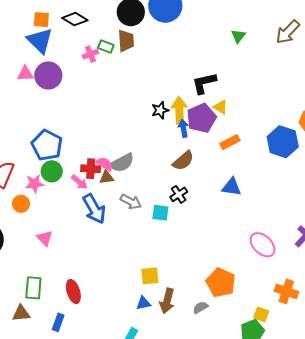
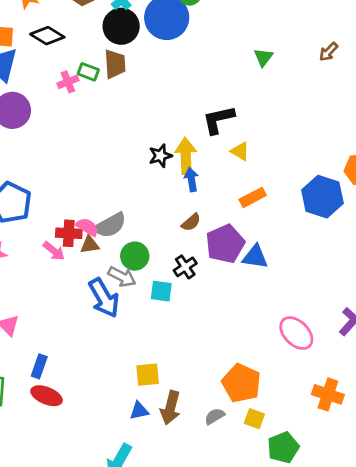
brown arrow: (288, 32) -> (328, 52), size x0.6
purple pentagon: (201, 118) -> (225, 244), moved
brown semicircle: (183, 161) -> (191, 222), size x0.7
green circle: (52, 171) -> (135, 256), moved
blue arrow: (94, 209) -> (104, 298), moved
red ellipse: (73, 292) -> (47, 396), turned -50
yellow square: (261, 314) -> (254, 419), moved
blue rectangle: (58, 322) -> (39, 366), moved

